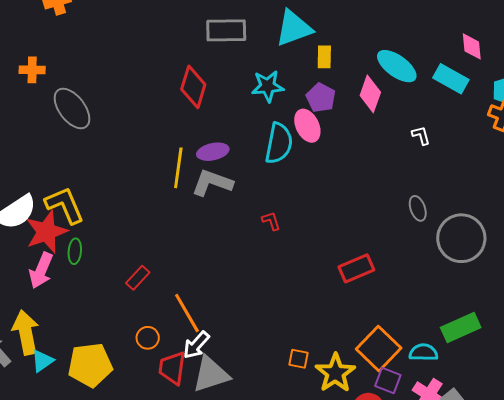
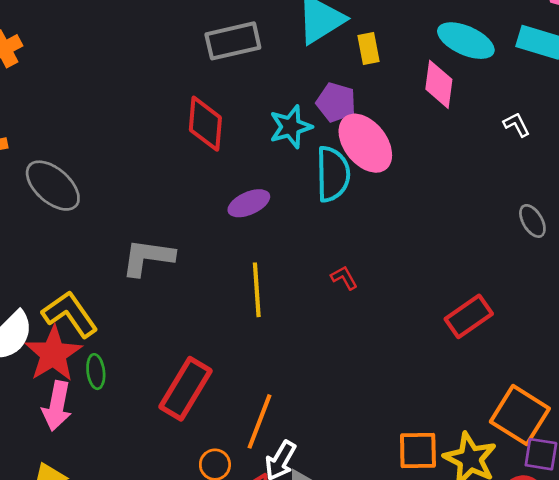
cyan star: (268, 86) -> (291, 127), moved
purple pentagon: (321, 98) -> (336, 102), moved
pink ellipse: (307, 126) -> (365, 143), size x1.4
yellow line: (178, 168) -> (257, 290), moved
gray L-shape: (212, 183) -> (148, 257), moved
red rectangle: (138, 278) -> (185, 389), size x1.8
orange line: (187, 313) -> (259, 421), turned 63
orange square: (298, 359) -> (418, 450), size x1.5

